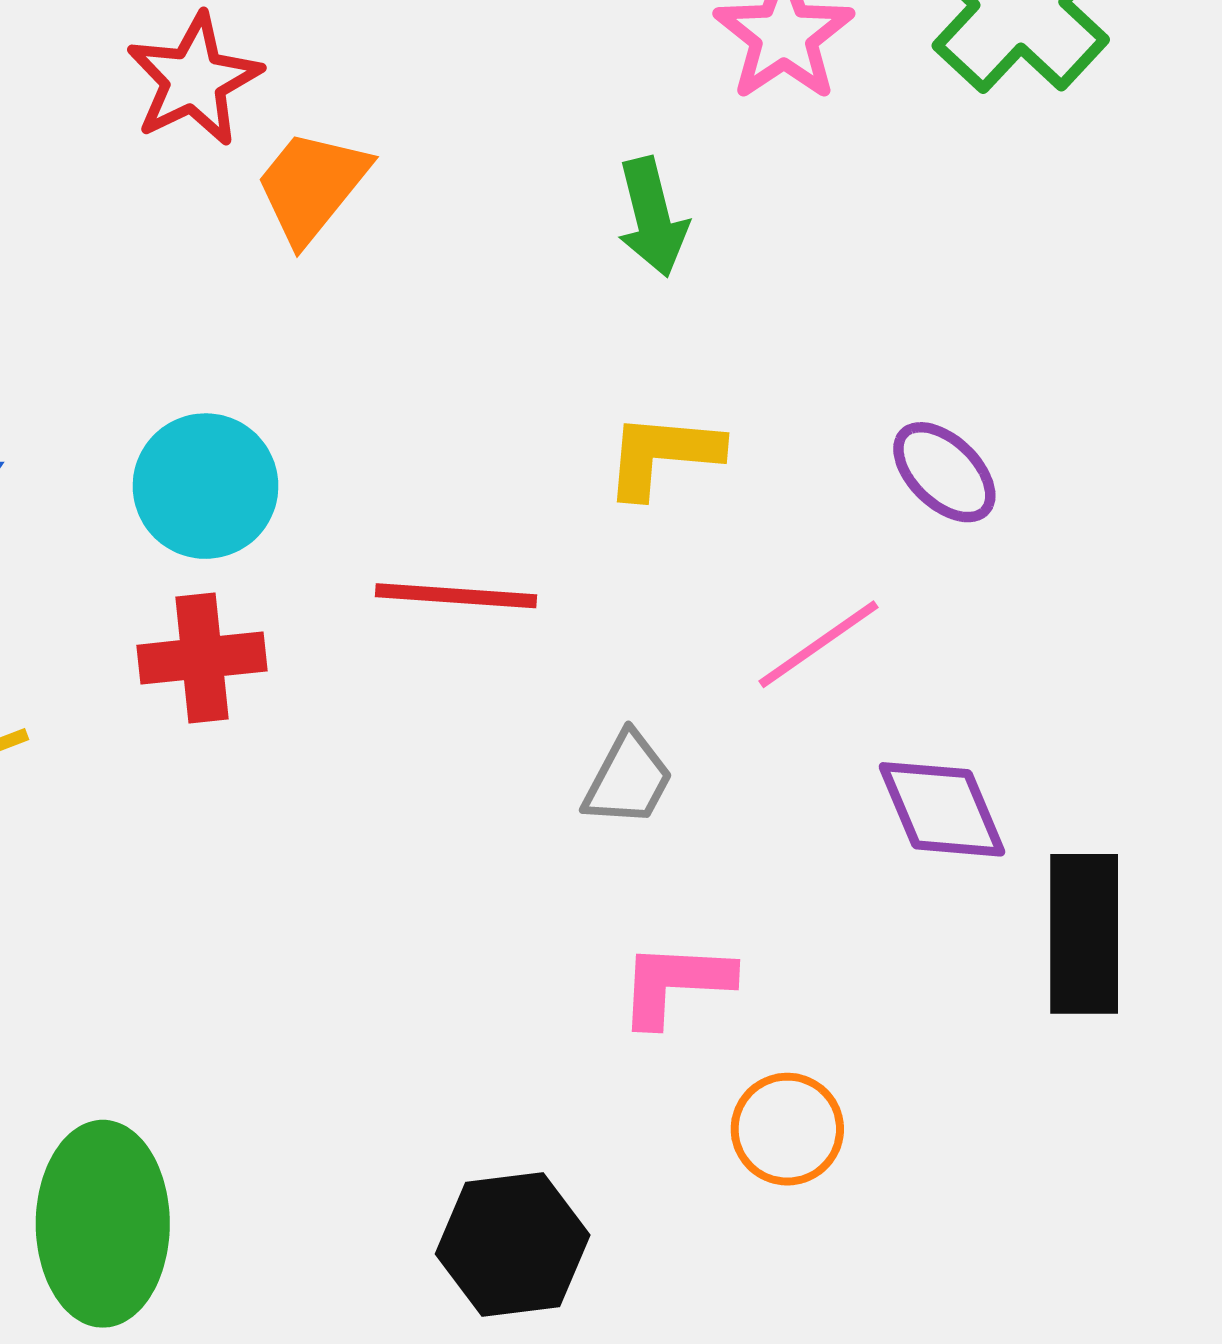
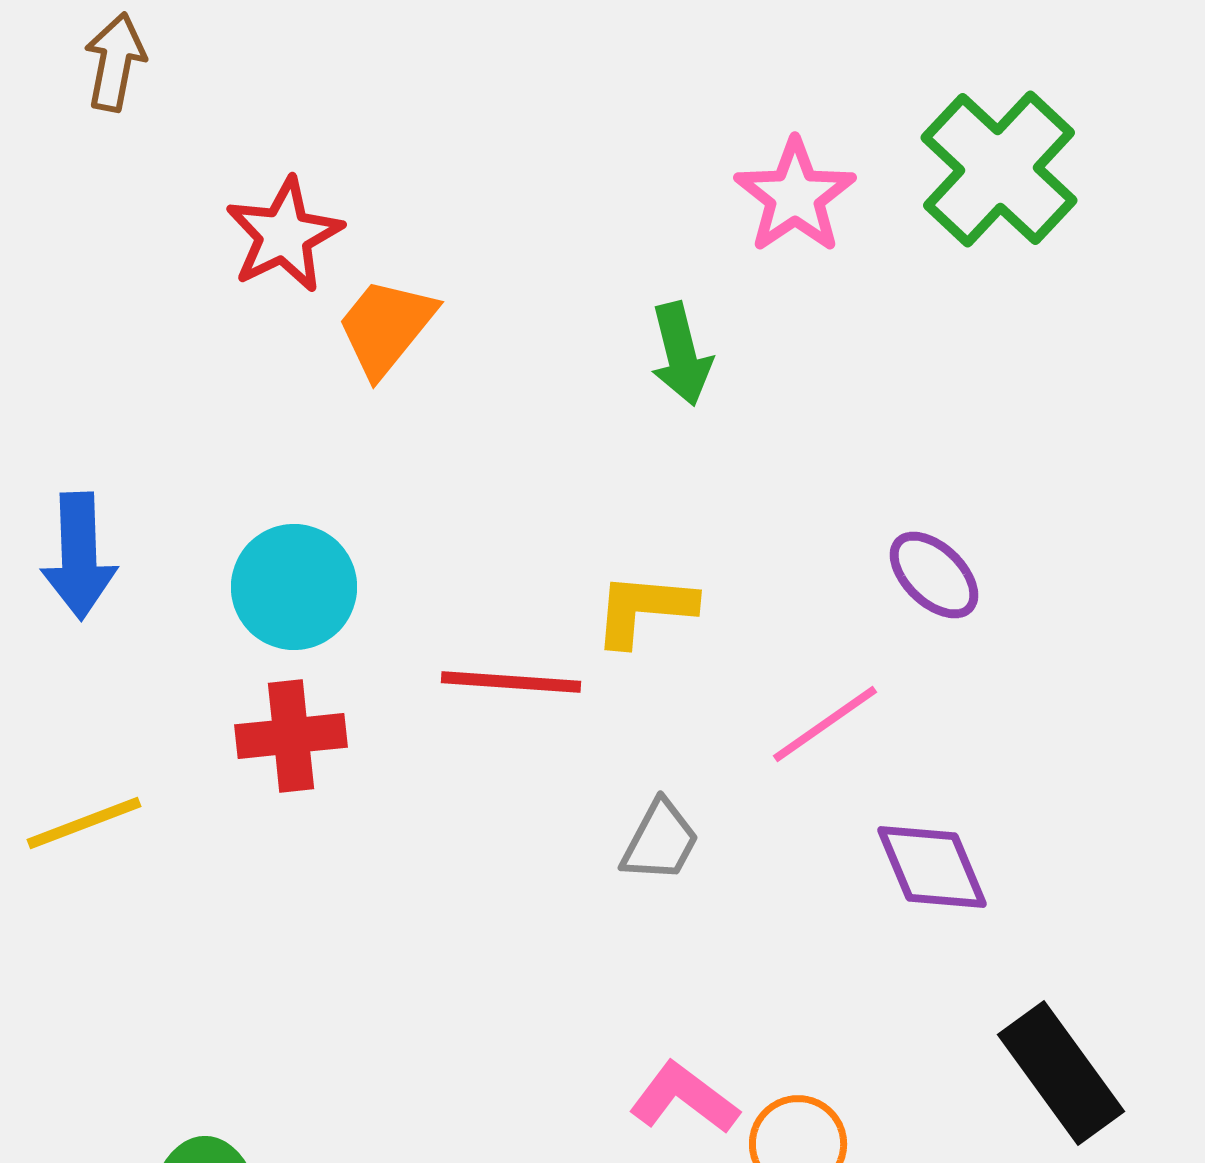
yellow L-shape: (663, 455) -> (644, 609), moved
black rectangle: (1084, 934) -> (1061, 1073), moved, turned -36
pink L-shape: (675, 984) -> (684, 1098), moved, turned 34

